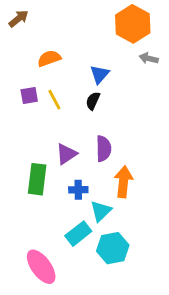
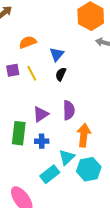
blue triangle: (100, 74) -> (57, 54), moved
blue cross: (78, 190) -> (42, 141), moved
cyan hexagon: (113, 248) -> (89, 169), moved

